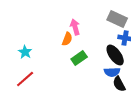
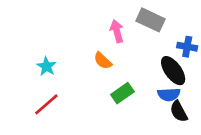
gray rectangle: (117, 19) -> (151, 20), moved
orange semicircle: (67, 39) -> (103, 61), moved, turned 112
green rectangle: (79, 58) -> (122, 93), moved

